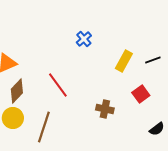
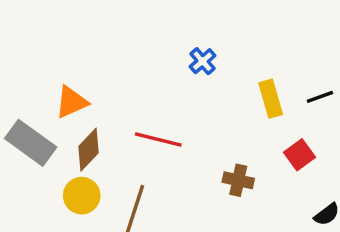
yellow rectangle: (124, 61) -> (271, 99), turned -45
red line: (58, 85) -> (158, 139), turned -40

